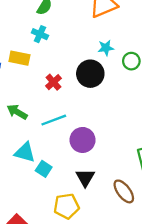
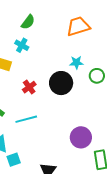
purple circle: (83, 140) -> (81, 137), moved
cyan square: (44, 169) -> (14, 160), turned 32

